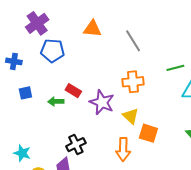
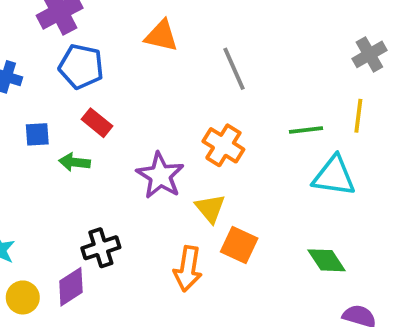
orange cross: (133, 82) -> (223, 145), turned 30
red rectangle: (73, 91) -> (97, 123), moved
blue square: (25, 93) -> (37, 134), moved

